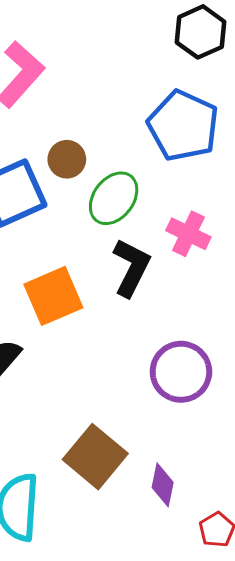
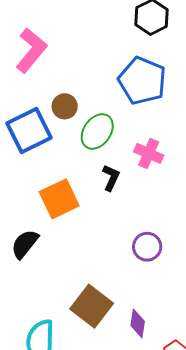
black L-shape: (131, 268) -> (111, 178), size x0.7
purple circle: (181, 372) -> (147, 247), size x0.7

